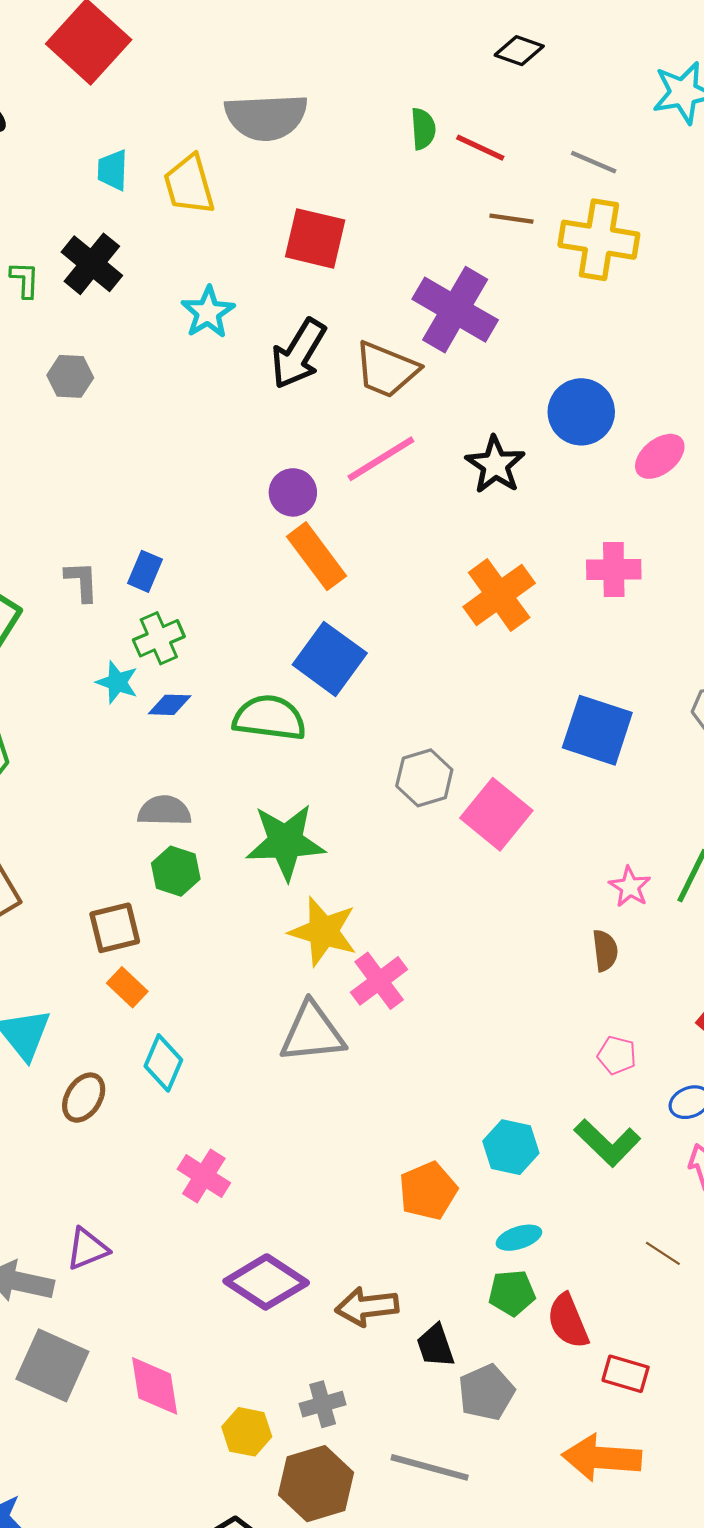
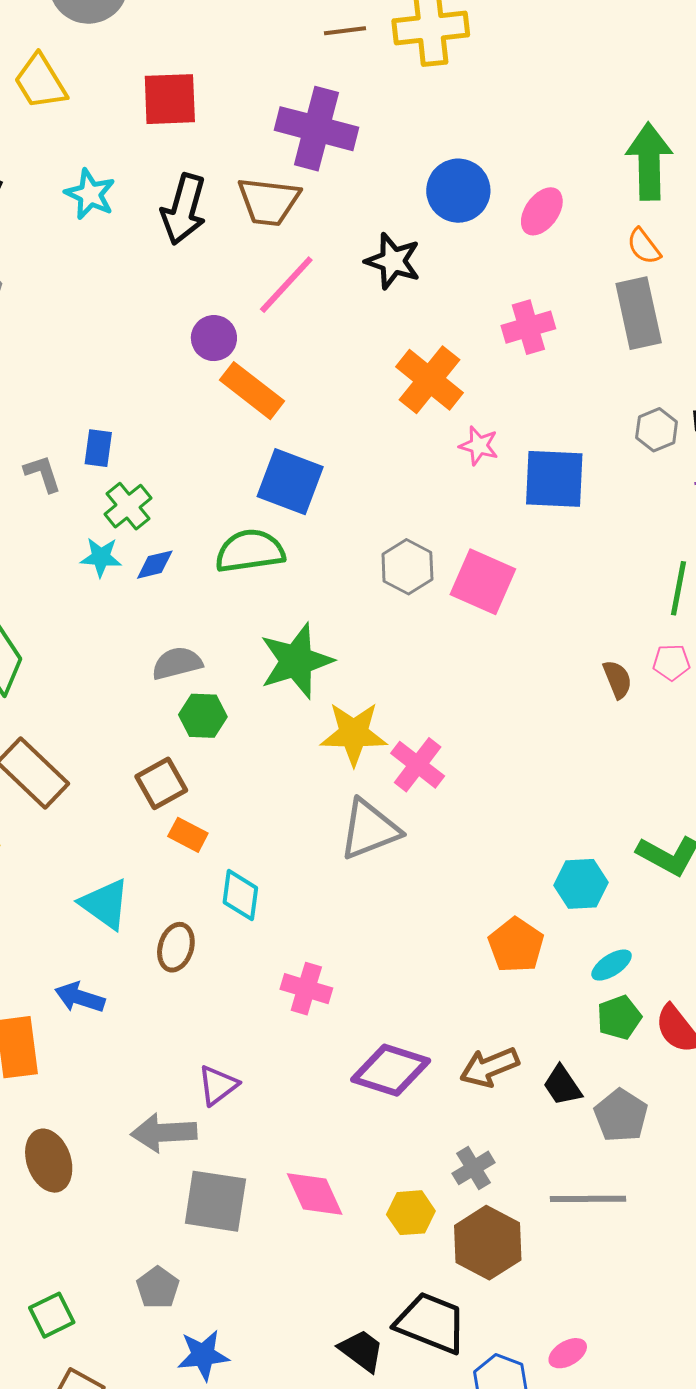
pink star: (630, 887) -> (479, 446), moved
pink pentagon: (617, 1055) -> (671, 662), moved

